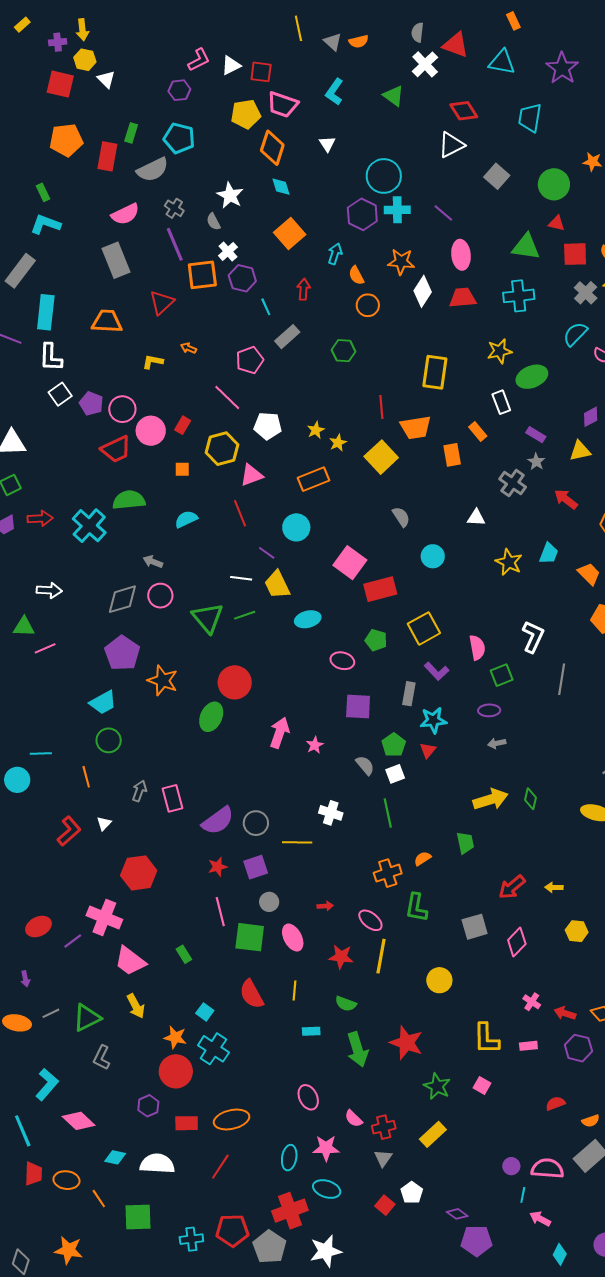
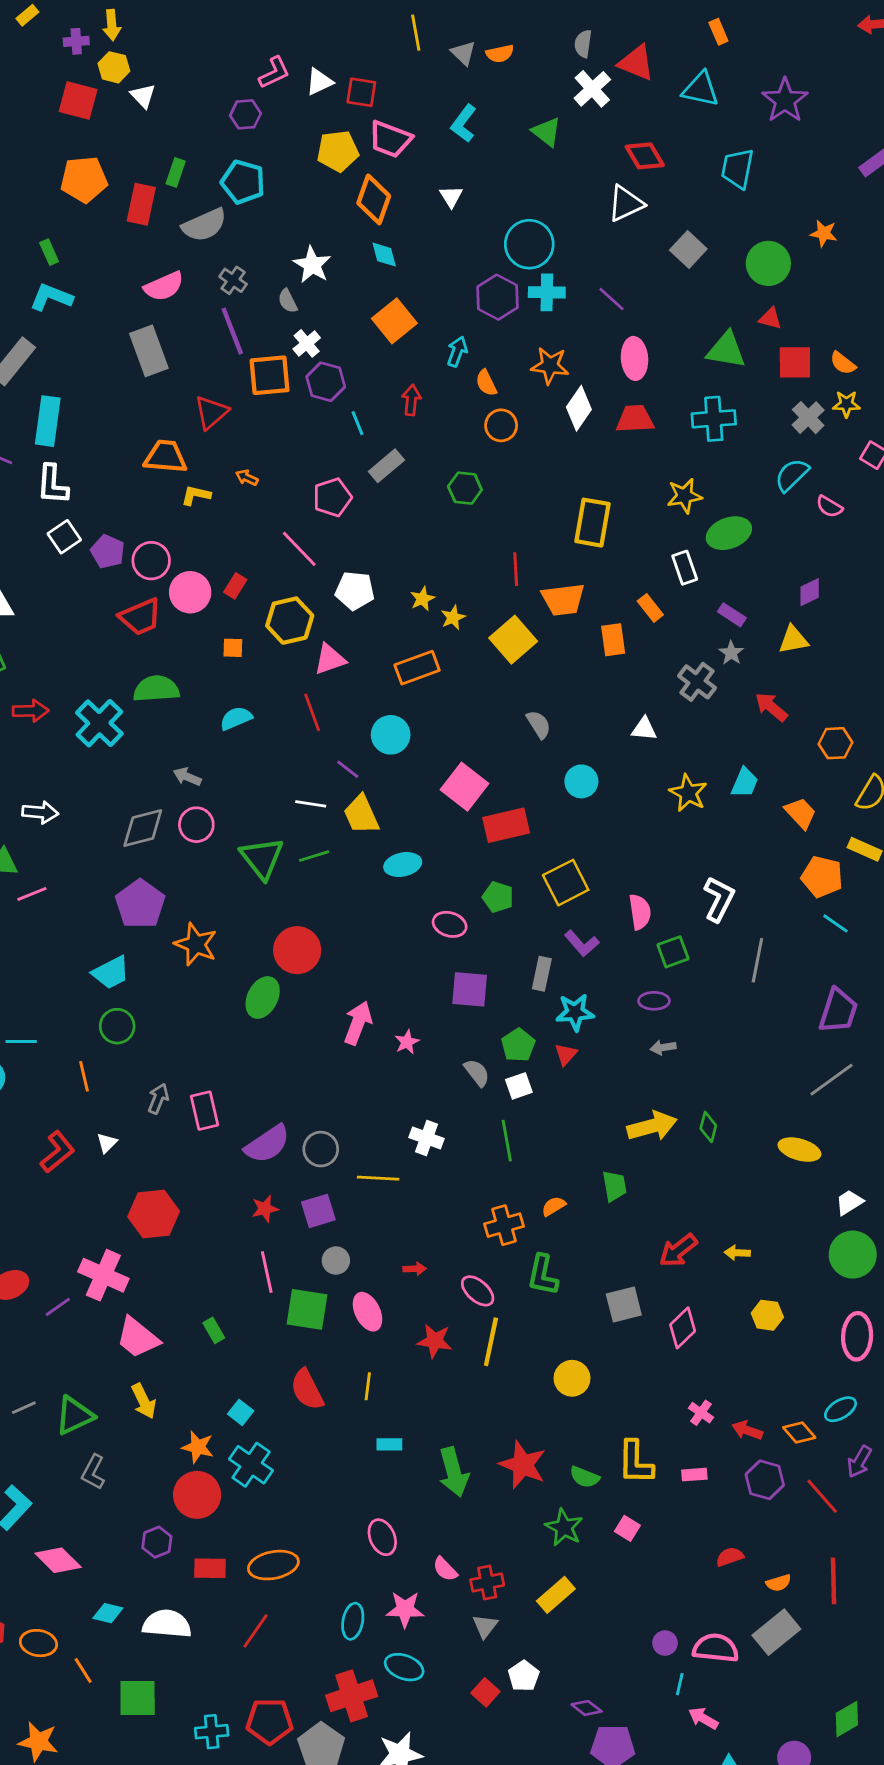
orange trapezoid: (107, 321) -> (166, 457), moved
green semicircle: (346, 1004) -> (585, 1477), moved

